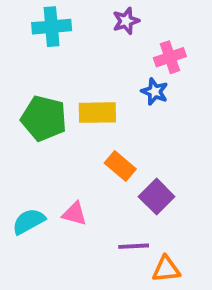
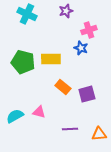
cyan cross: (52, 27) -> (27, 14), turned 30
purple square: (157, 197) -> (87, 94), moved, turned 30
orange triangle: (166, 269) -> (99, 134), moved

